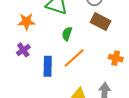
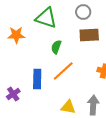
brown rectangle: (100, 22) -> (89, 35), turned -30
purple cross: (23, 50) -> (13, 94), moved

